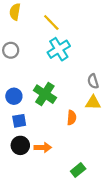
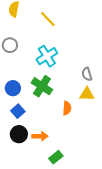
cyan cross: (59, 49) -> (47, 56), moved
blue square: (19, 121) -> (18, 111), turned -32
green rectangle: (78, 170) -> (56, 157), moved

